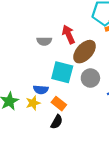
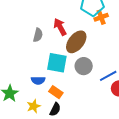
gray semicircle: (44, 41) -> (38, 35), turned -72
yellow star: (33, 103) -> (34, 106), moved

